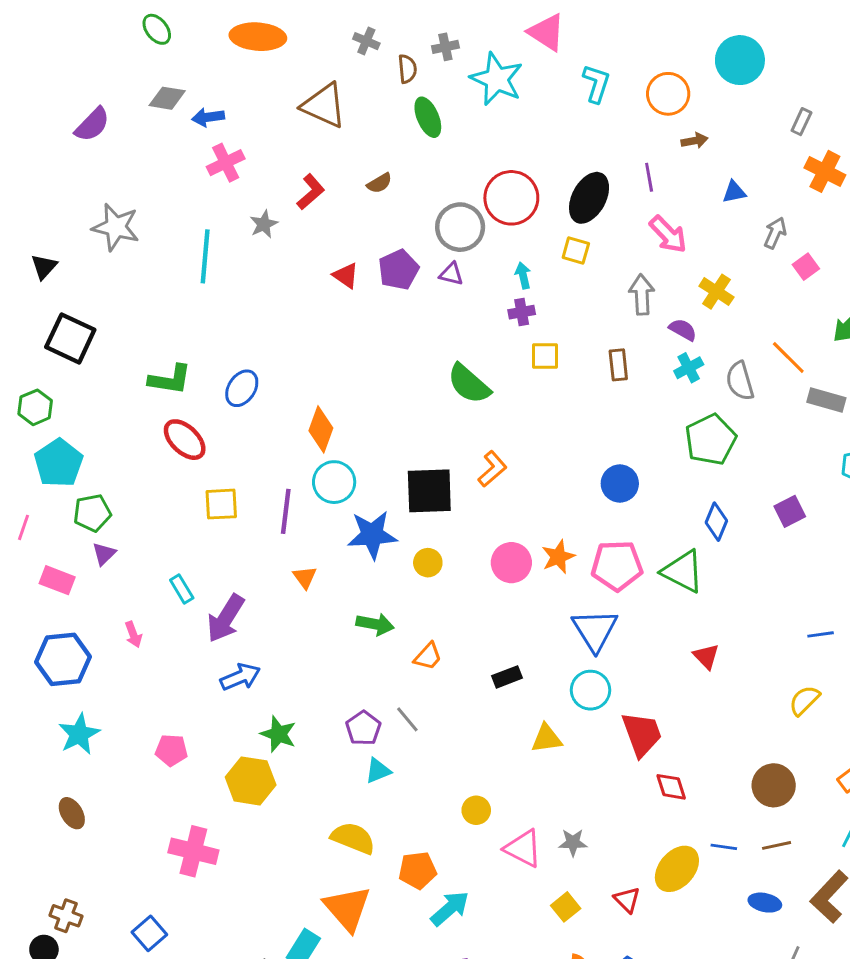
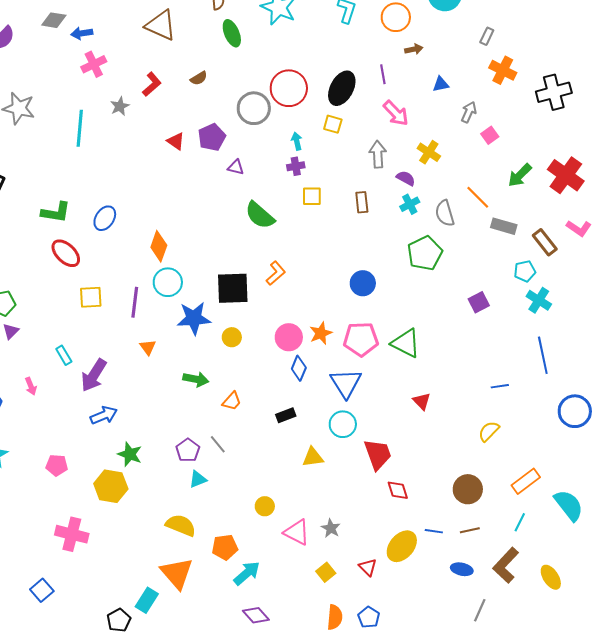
purple triangle: (451, 274) -> (236, 167), moved
blue diamond: (716, 522) -> (299, 368), moved
gray star: (573, 842) -> (331, 528), turned 30

